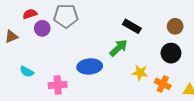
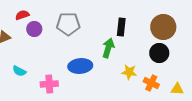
gray pentagon: (66, 16) -> (68, 24), moved
black rectangle: (132, 26) -> (121, 27), turned 66
brown circle: (175, 26) -> (163, 27), size x1.6
green arrow: (118, 48) -> (108, 48), turned -30

